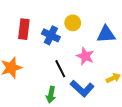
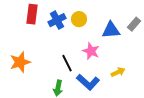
red rectangle: (24, 29) -> (32, 14), moved
blue cross: (51, 35) -> (57, 20), moved, turned 36

